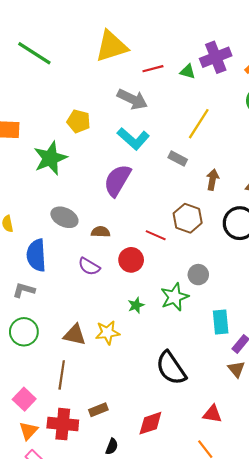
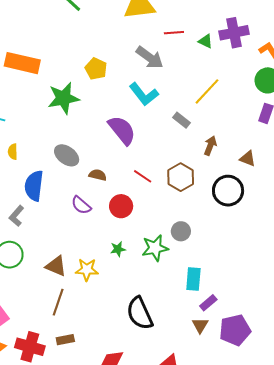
purple semicircle: (117, 180) -> (122, 130), turned 100
red line: (156, 235) -> (143, 176), moved
gray L-shape: (24, 290) -> (16, 216), turned -75
brown line: (62, 375) -> (58, 302), moved

